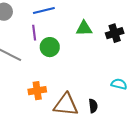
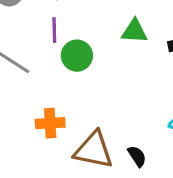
black semicircle: (93, 106) -> (137, 156), turned -32

